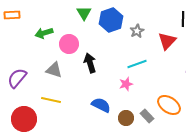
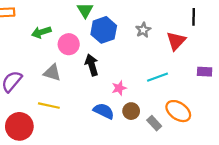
blue hexagon: (111, 20) -> (104, 30), moved
cyan line: (137, 64) -> (157, 77), moved
pink star: (126, 84) -> (119, 88), moved
brown circle: (126, 118) -> (131, 111), moved

